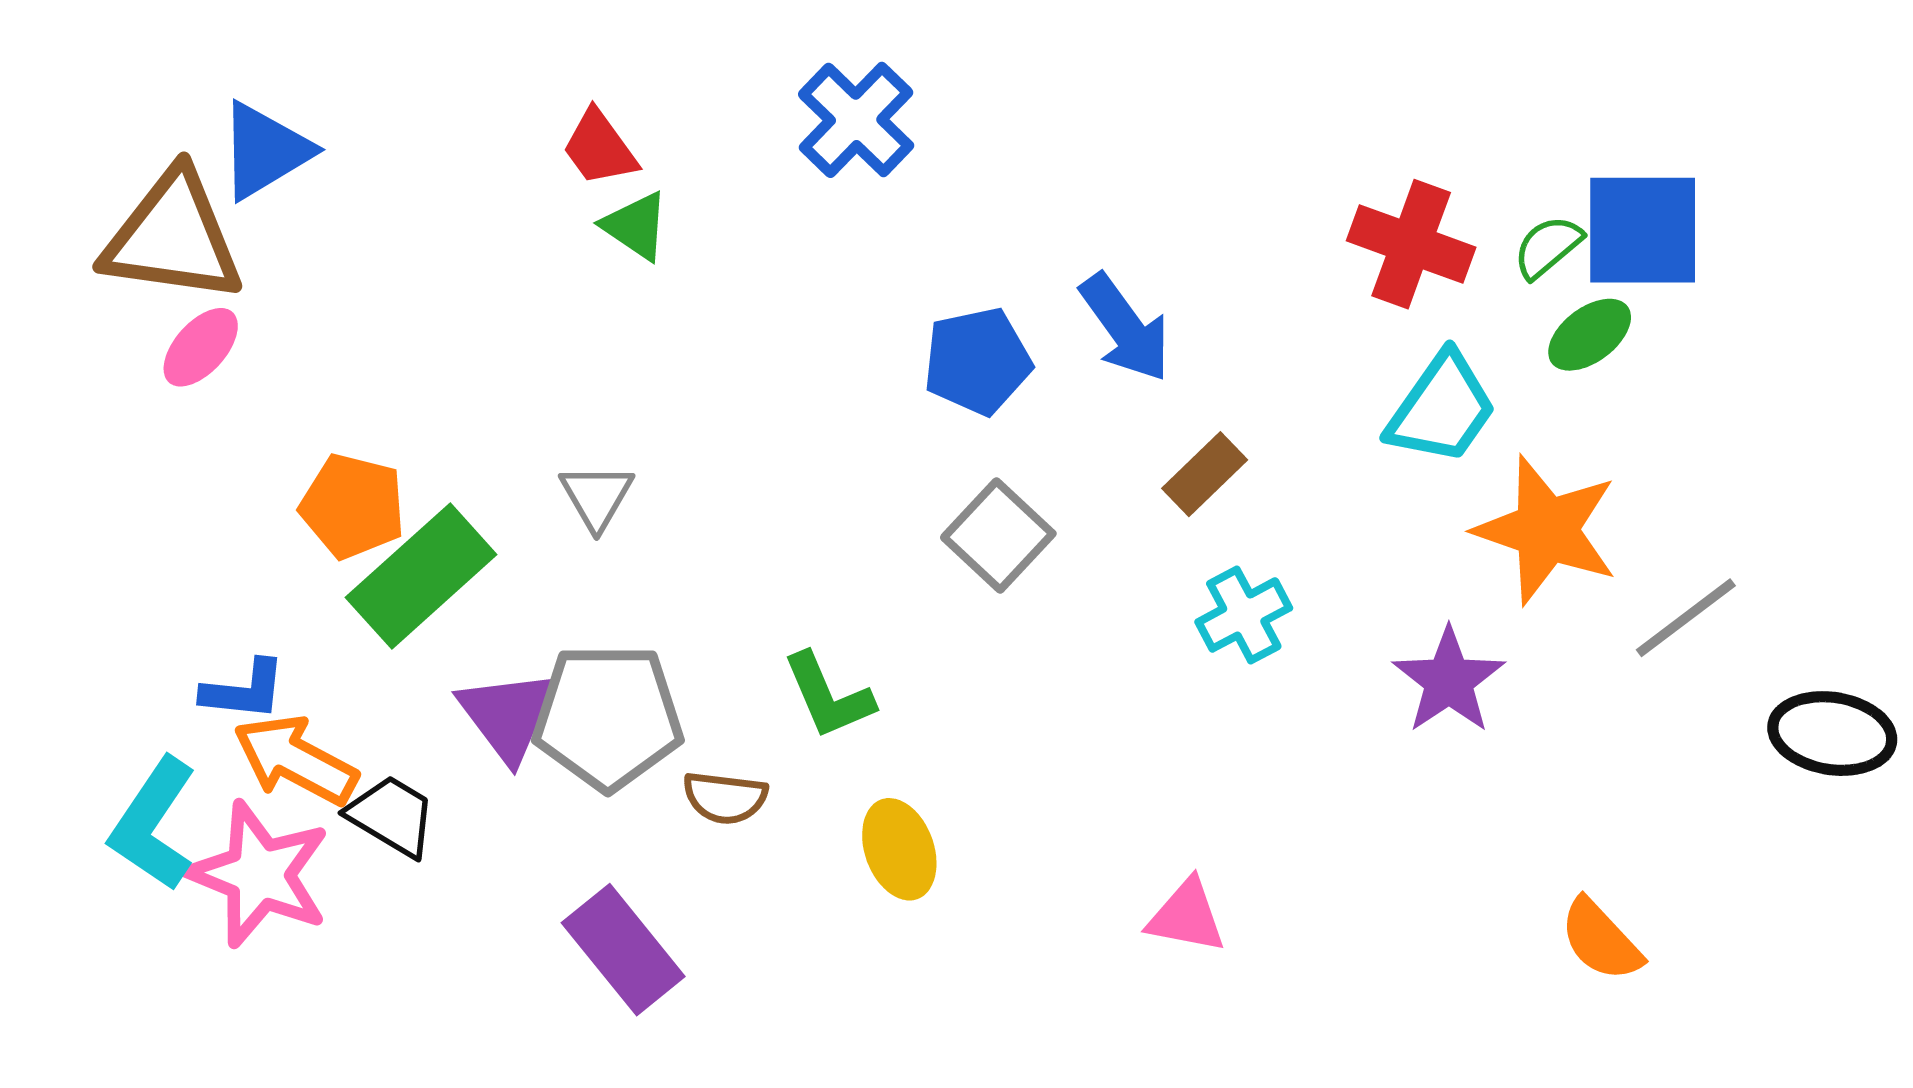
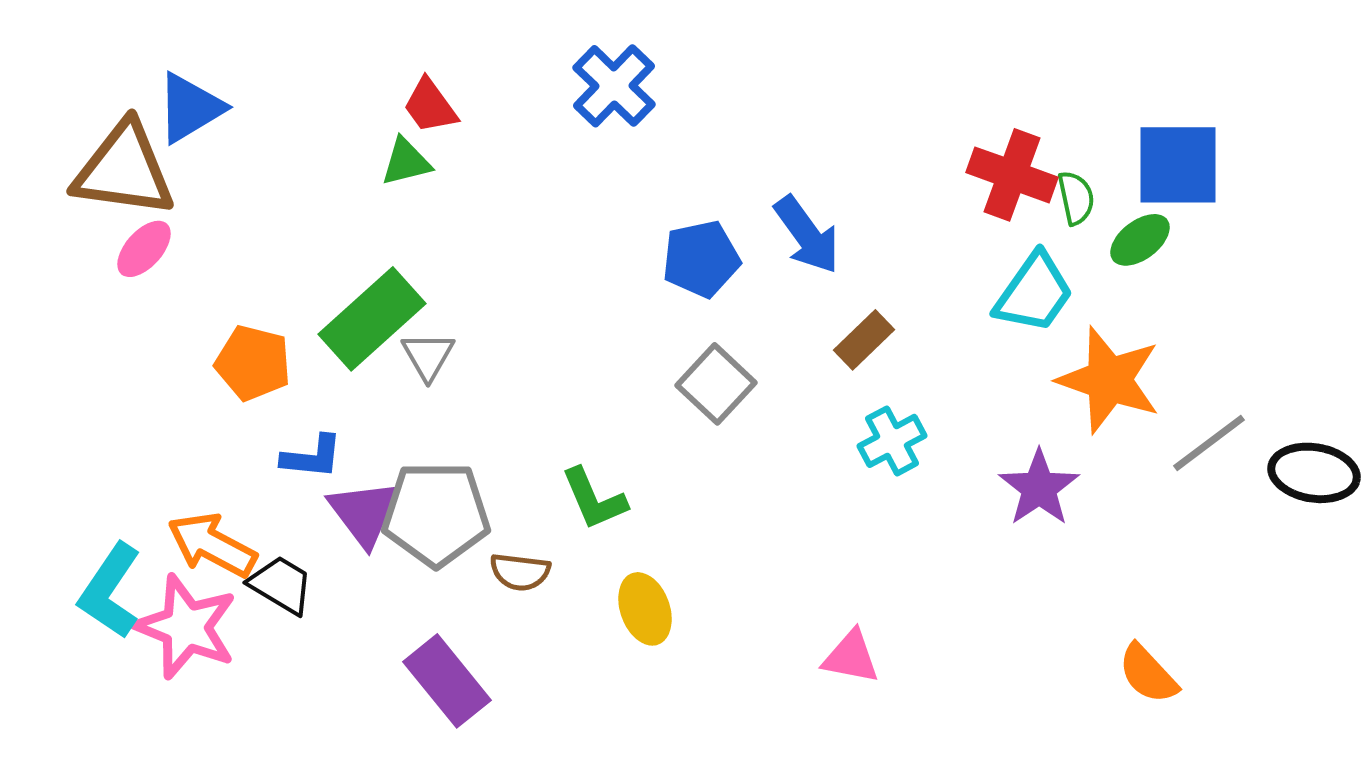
green triangle: (636, 226) -> (406, 162), moved, turned -48
green semicircle: (1548, 247) -> (1076, 198), moved, turned 118
green rectangle: (421, 576) -> (372, 319), moved
blue L-shape: (244, 690) -> (312, 457), moved
black ellipse: (1832, 734) -> (1314, 473), moved

